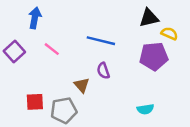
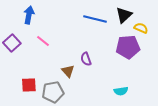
black triangle: (149, 18) -> (124, 15), turned -30
blue line: (101, 41) -> (95, 19), moved

